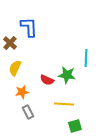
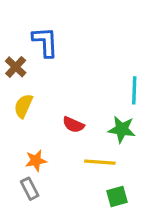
green star: (67, 75) -> (122, 129), moved
orange star: (22, 92) -> (36, 161), moved
gray rectangle: (28, 112) -> (30, 189), moved

